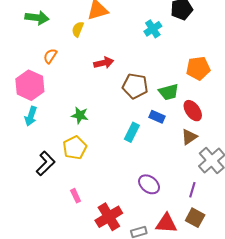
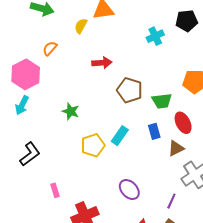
blue rectangle: (157, 117) -> (154, 131), moved, turned 42
yellow pentagon: (75, 148) -> (93, 145), moved

